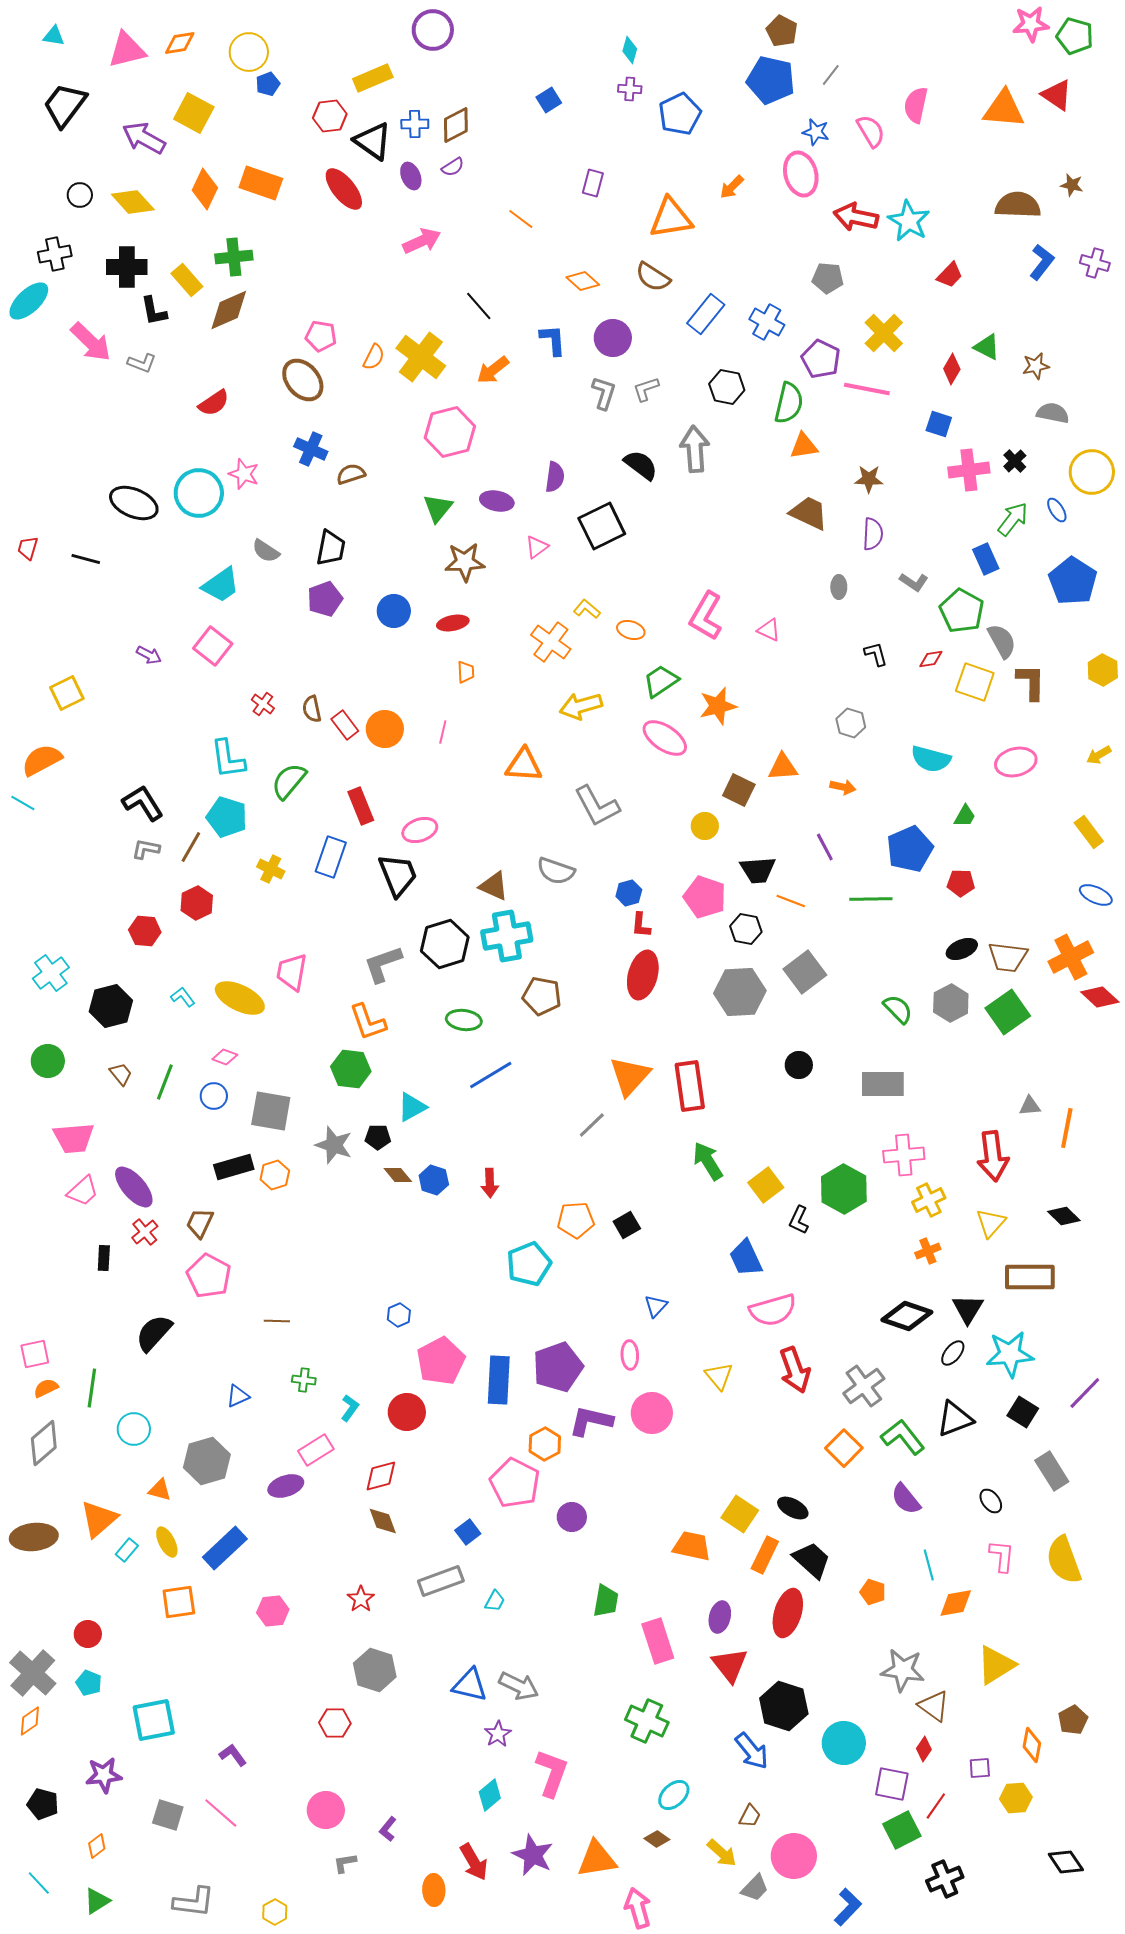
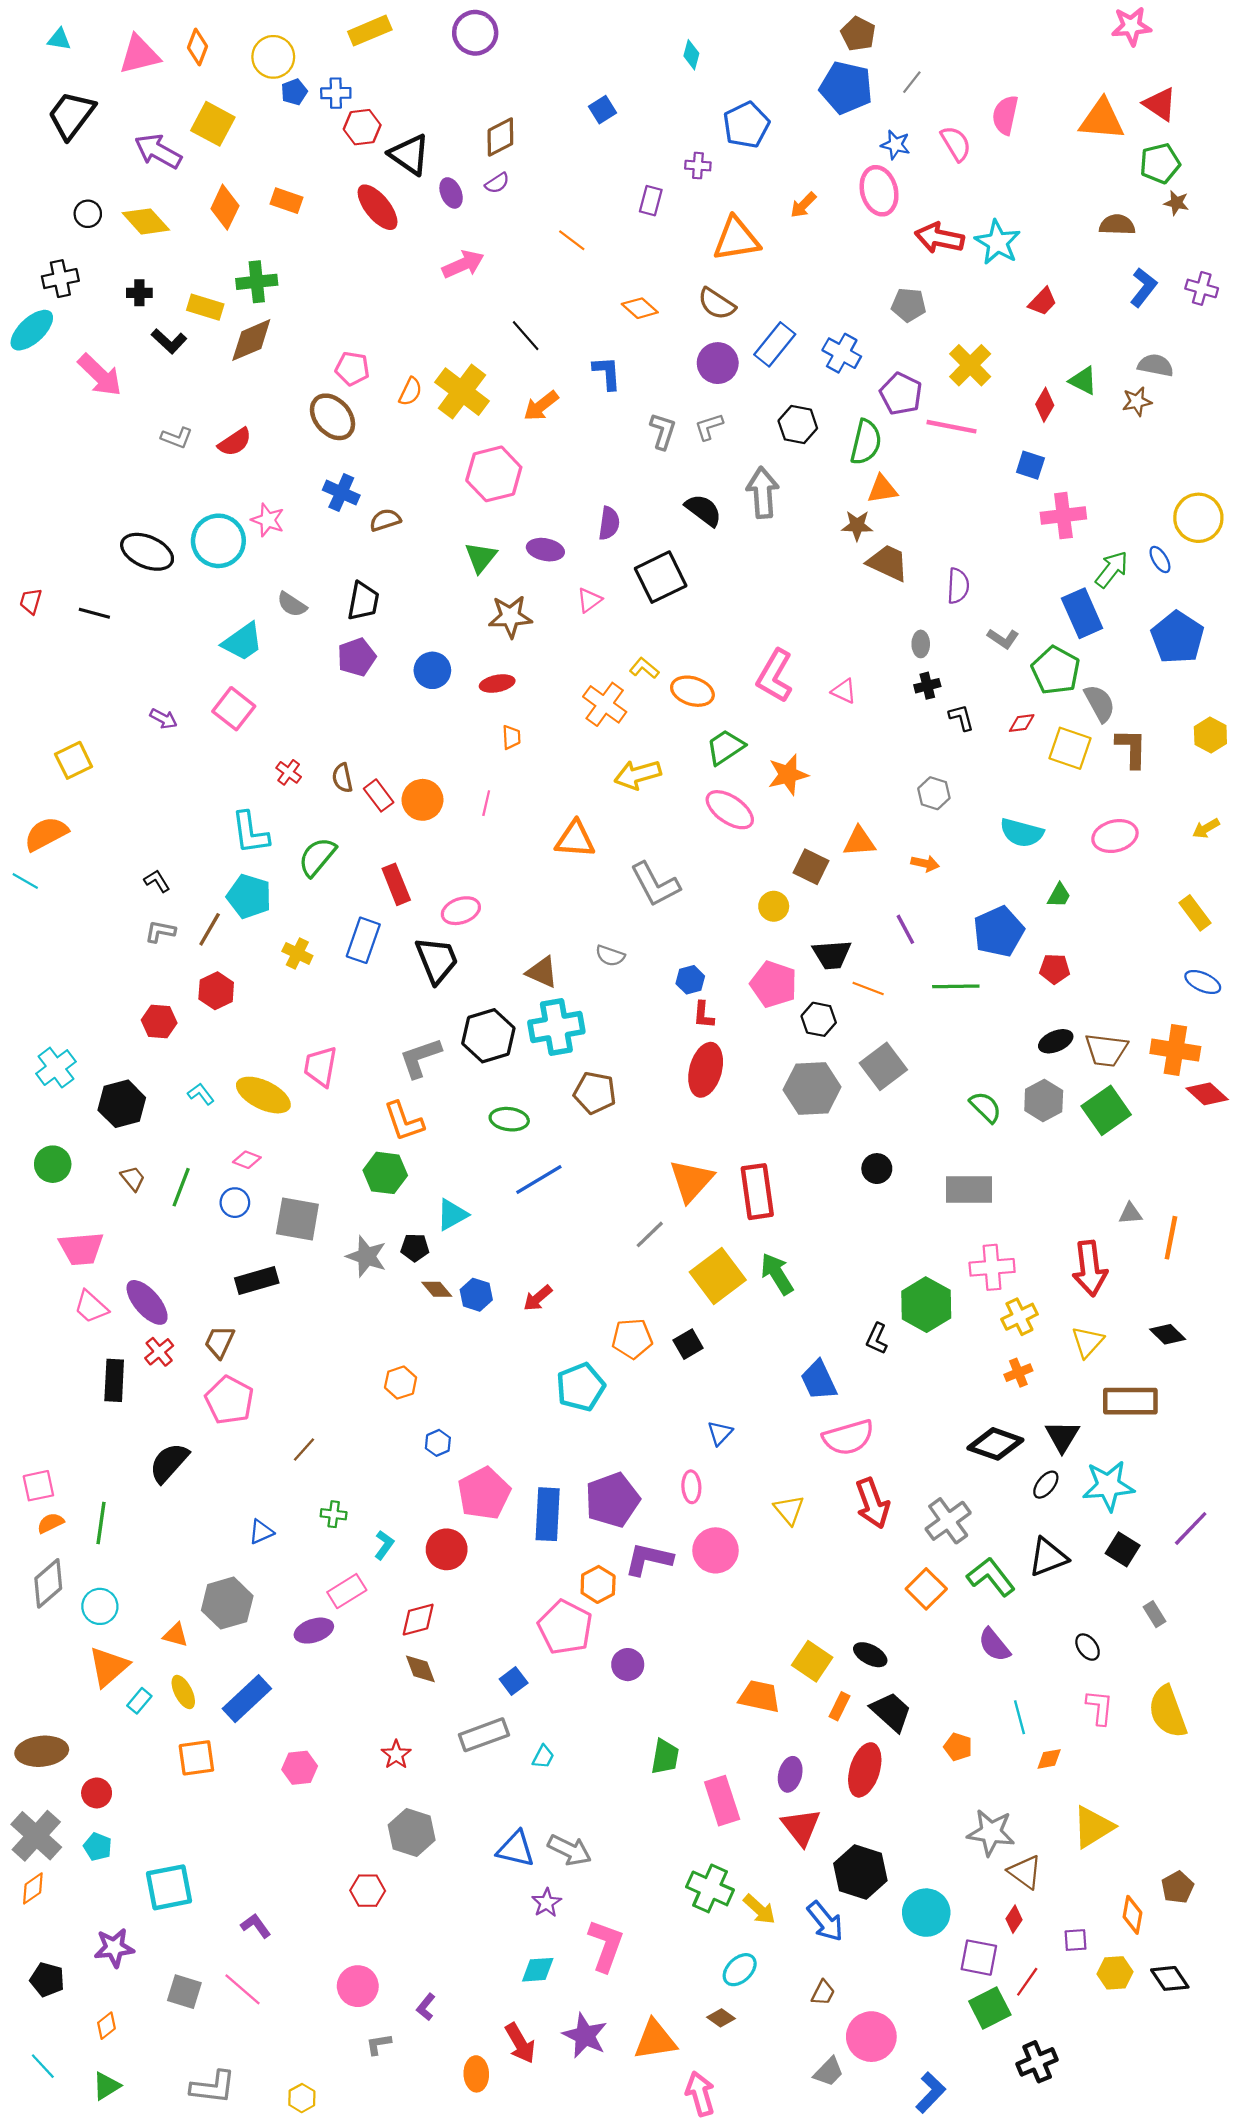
green pentagon: (1075, 36) -> (1160, 163), moved, turned -30
orange diamond: (180, 43) -> (198, 47), turned -60
yellow rectangle: (373, 78) -> (370, 31), moved
purple cross: (630, 89) -> (698, 166), moved
blue cross: (415, 124) -> (336, 93), moved
orange rectangle: (261, 183) -> (286, 201), size x0.7
brown semicircle: (1018, 205) -> (1117, 225), size x0.7
black cross: (127, 267) -> (139, 293), size x0.6
yellow rectangle: (187, 280) -> (205, 307), turned -32
black L-shape: (154, 311) -> (169, 341), turned -36
purple circle: (613, 338) -> (718, 363), moved
gray L-shape: (142, 363) -> (177, 438), moved
gray semicircle: (1053, 413) -> (1156, 365), moved
black cross: (1015, 461) -> (927, 686), moved, turned 30
brown star: (869, 479) -> (857, 525), moved
blue rectangle: (986, 559) -> (1082, 613), size x1.4
orange ellipse: (631, 630) -> (692, 691), size x1.4
black L-shape: (143, 803) -> (157, 881), size x0.6
gray semicircle: (556, 871) -> (610, 956), size x0.7
orange cross: (1071, 957) -> (1175, 1050), turned 36
orange hexagon: (275, 1175) -> (401, 1383), moved
red arrow: (490, 1183) -> (538, 1298), turned 52
yellow square: (766, 1185) -> (718, 1276), moved, size x1.4
pink trapezoid: (83, 1191) -> (91, 1307), turned 84
black rectangle: (104, 1258) -> (114, 1380), size x1.5
brown line: (277, 1321) -> (304, 1449), turned -50
cyan circle: (134, 1429) -> (100, 1606), moved
gray rectangle: (1052, 1471) -> (1154, 1614), size x0.6
brown ellipse: (34, 1537) -> (42, 1751), moved
orange rectangle: (765, 1555) -> (840, 1706), size x0.7
orange diamond: (956, 1603) -> (1049, 1759), size x0.7
cyan diamond: (490, 1795) -> (538, 1970), turned 36
yellow arrow: (722, 1853) -> (759, 1909), moved
black diamond: (1066, 1862) -> (1170, 1978), moved

